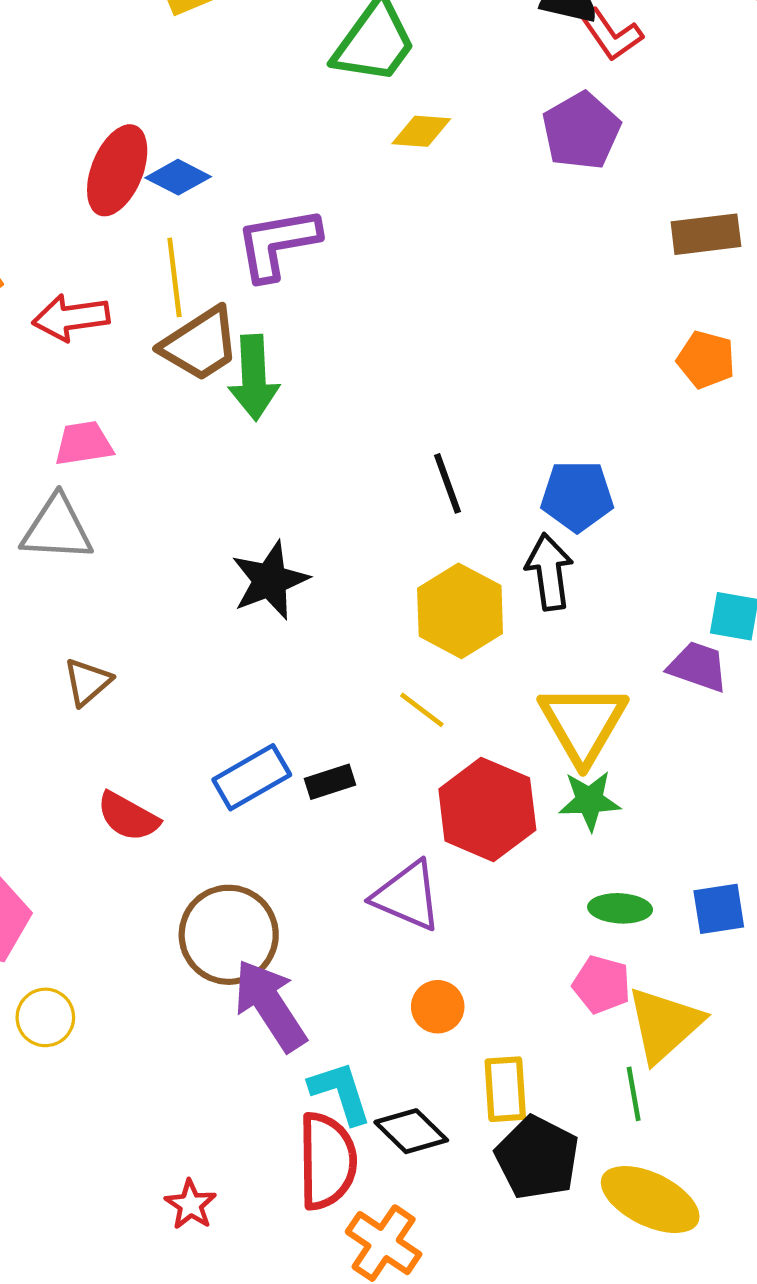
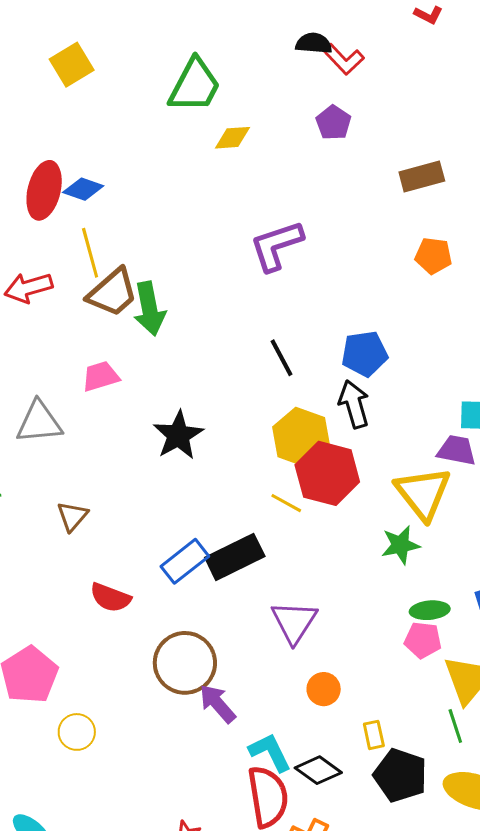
purple pentagon: (581, 131) -> (333, 123), size x0.7
purple L-shape: (278, 244) -> (276, 246), moved
pink trapezoid: (84, 443) -> (100, 376), moved
yellow triangle: (583, 724) -> (423, 493), moved
black rectangle: (330, 782) -> (235, 557), size x1.8
red hexagon: (487, 809) -> (327, 473), moved
purple triangle: (407, 896) -> (294, 622), turned 48
pink pentagon: (602, 985) -> (423, 640), moved
purple arrow: (270, 1005) -> (218, 704), size x0.7
yellow rectangle: (505, 1089) -> (374, 735), size x0.7

